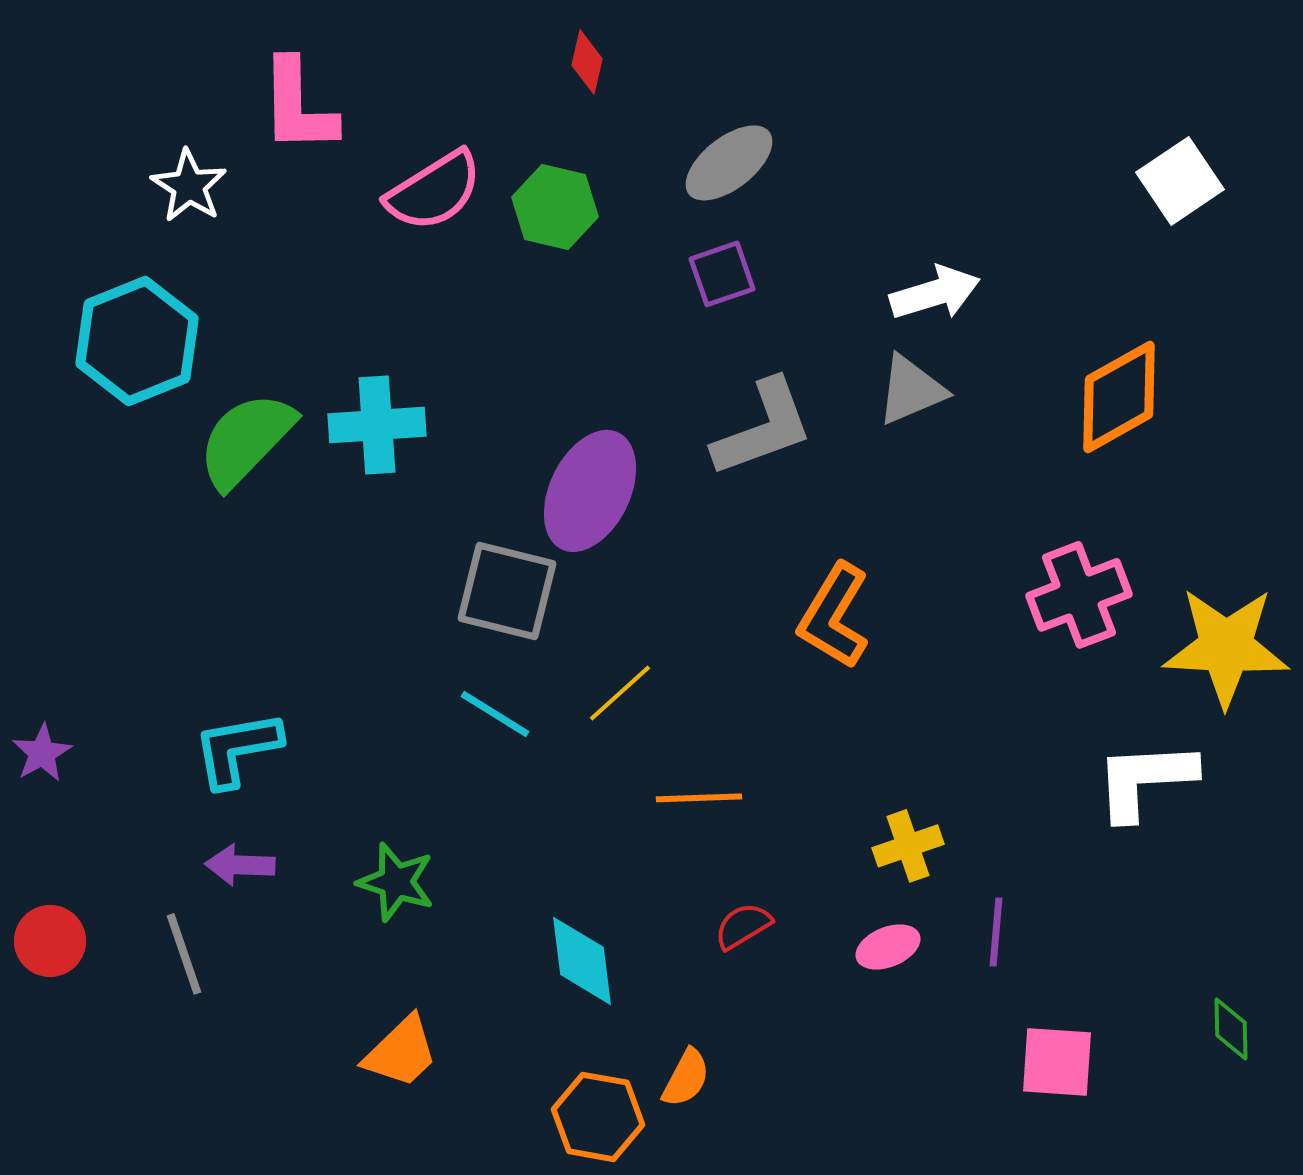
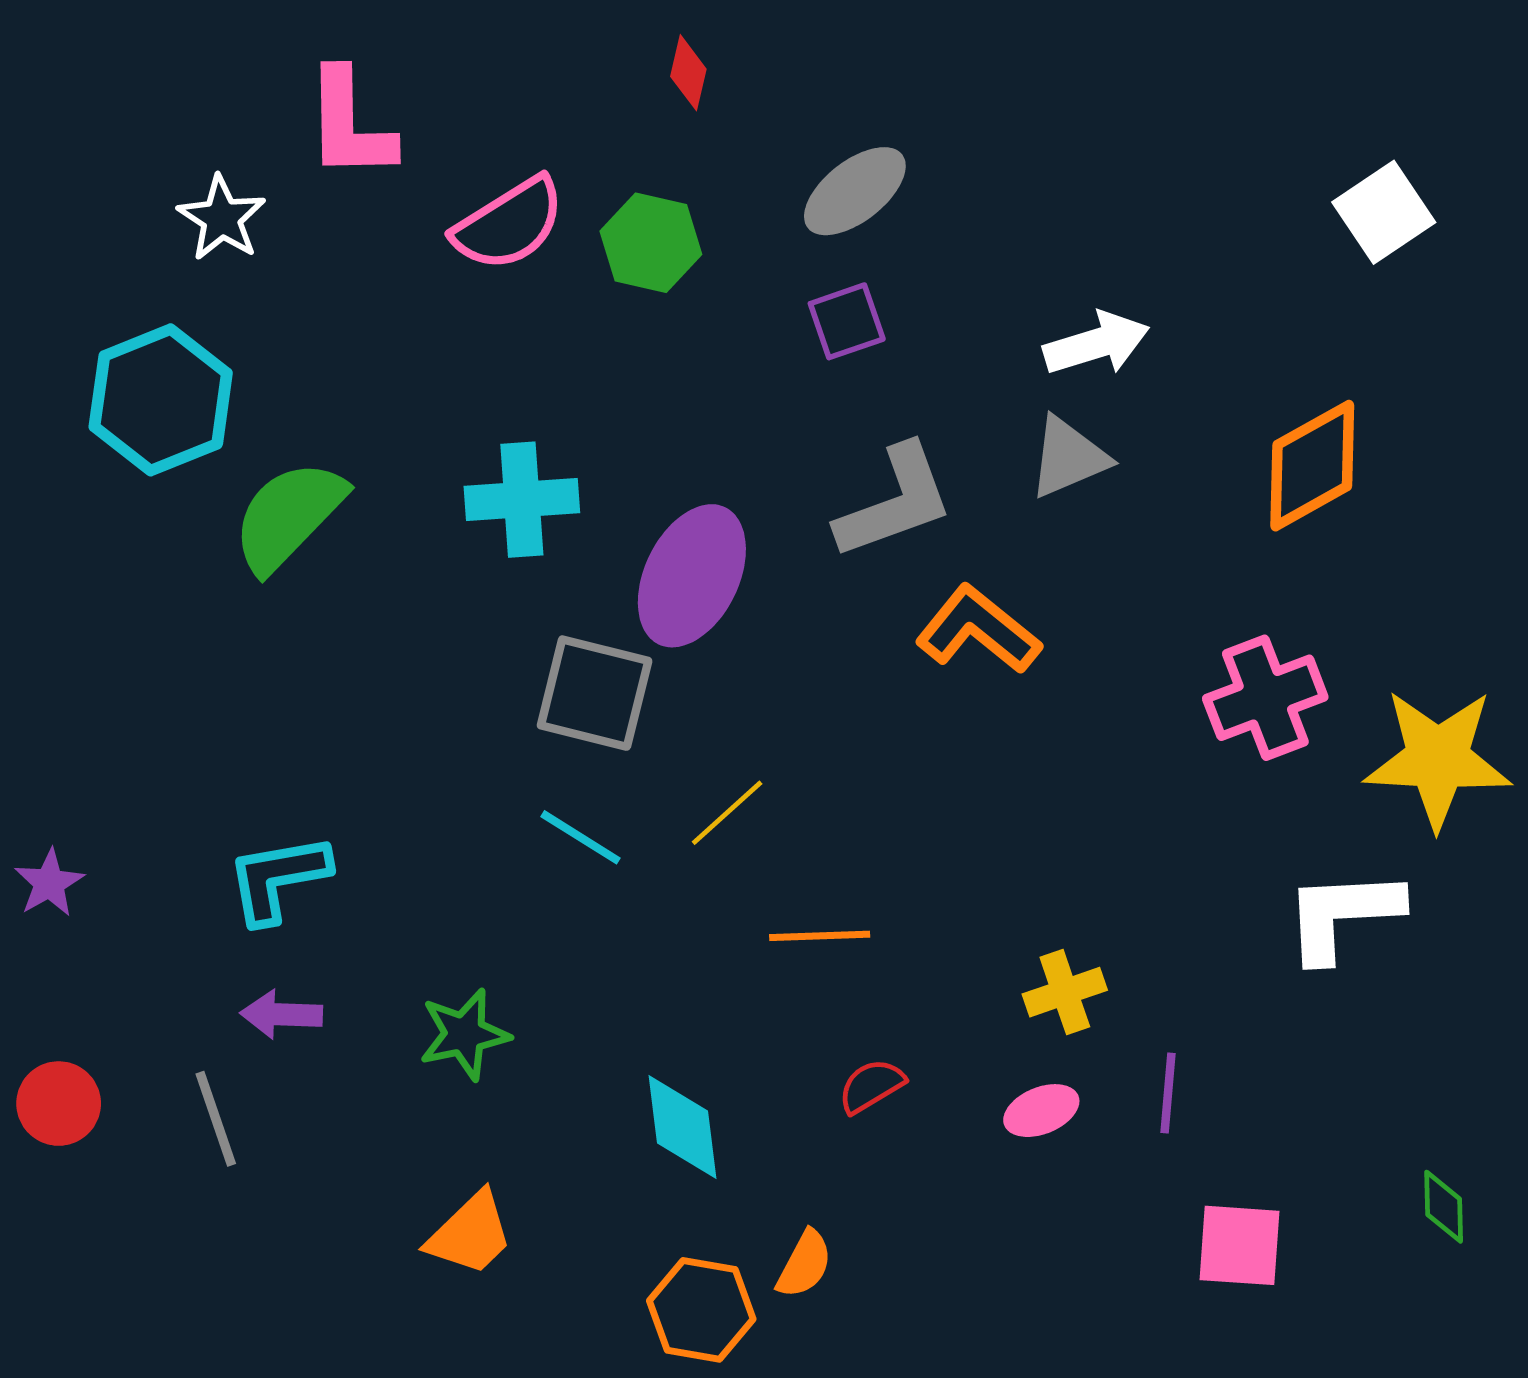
cyan cross: (377, 425) -> (522, 500), moved
orange L-shape: (834, 616) -> (978, 630), moved, turned 98
green star: (396, 882) -> (464, 1034), turned -30

